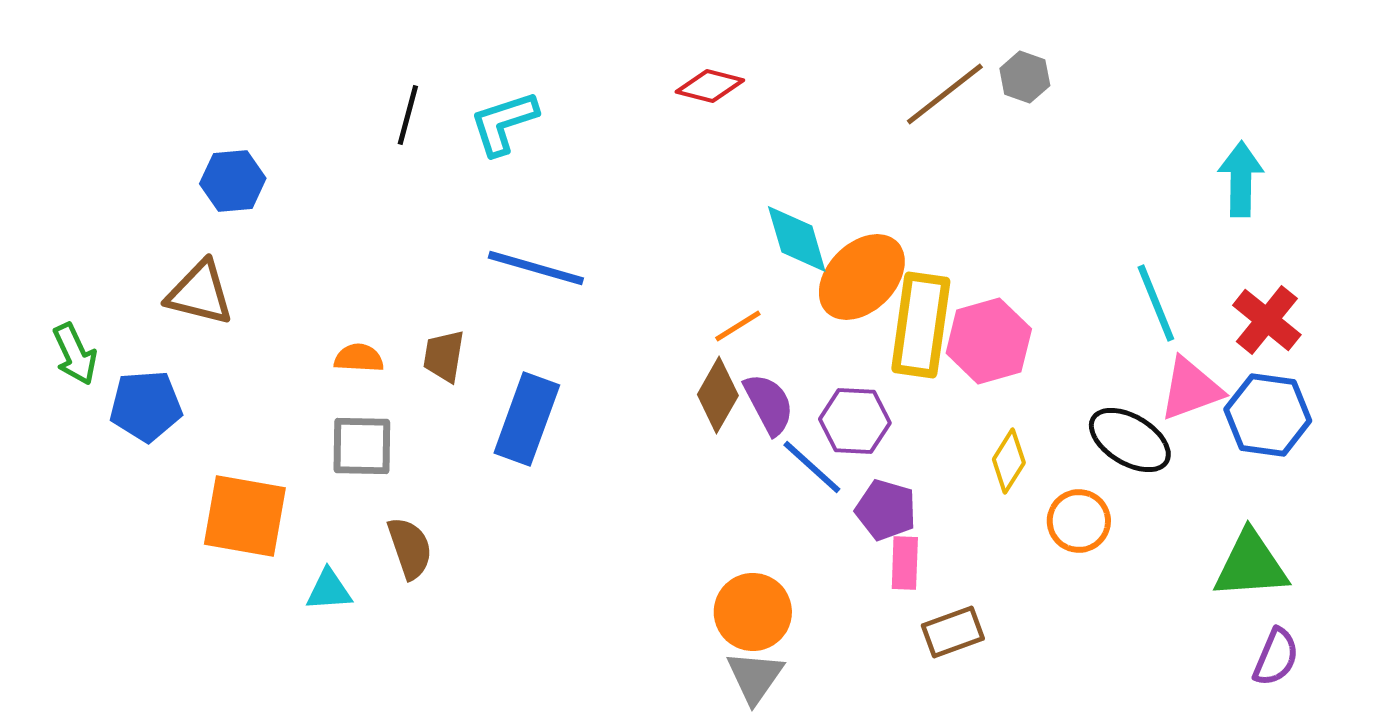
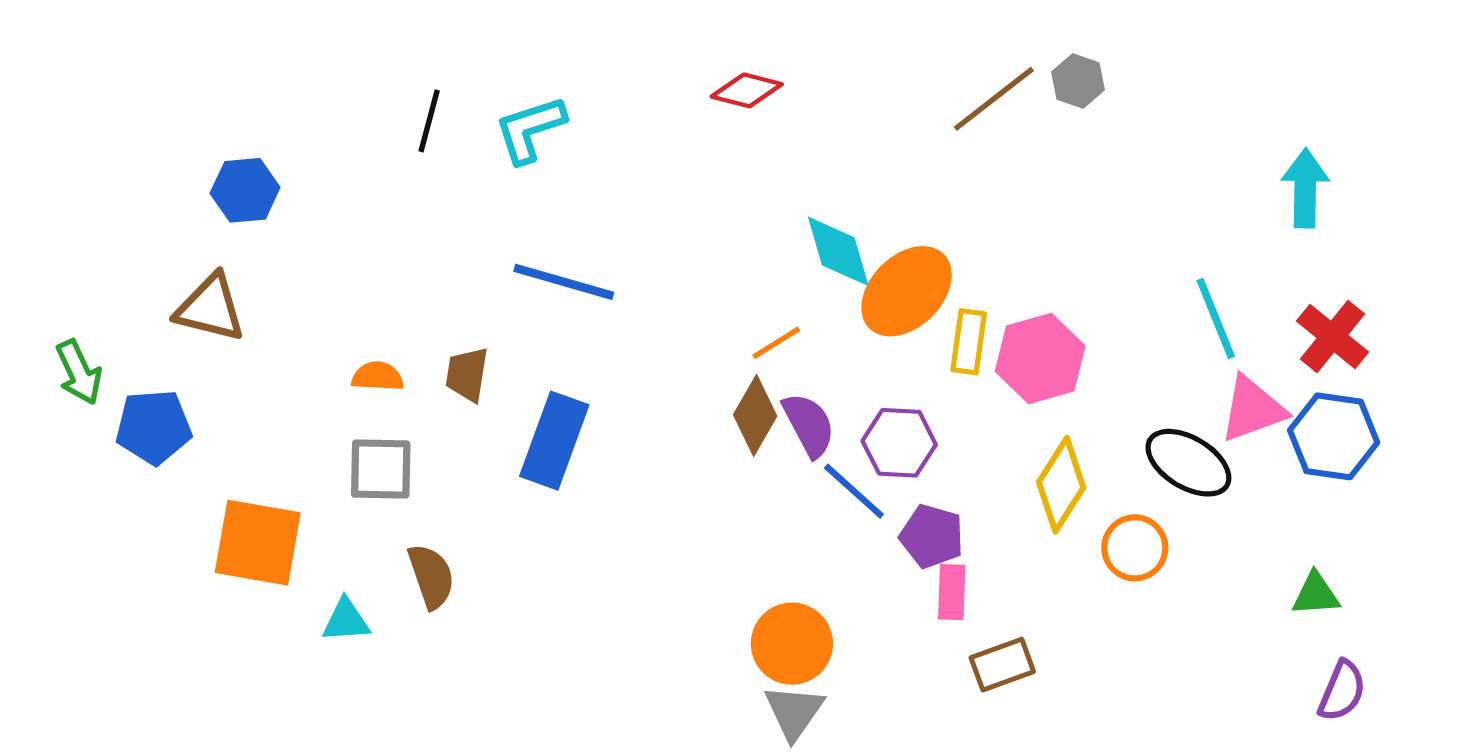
yellow rectangle: (921, 325) -> (969, 342), size x0.6
yellow diamond: (1009, 461) -> (1061, 485), size x1.4
green triangle: (1251, 565) -> (1316, 594), size x0.6

